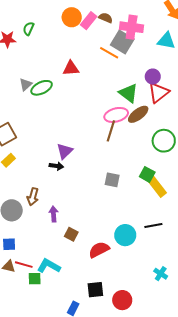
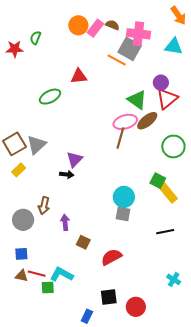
gray triangle: (26, 85) -> (36, 145), moved, size x1.5
gray square: (112, 180) -> (123, 214), moved
cyan circle: (125, 235) -> (124, 197), moved

